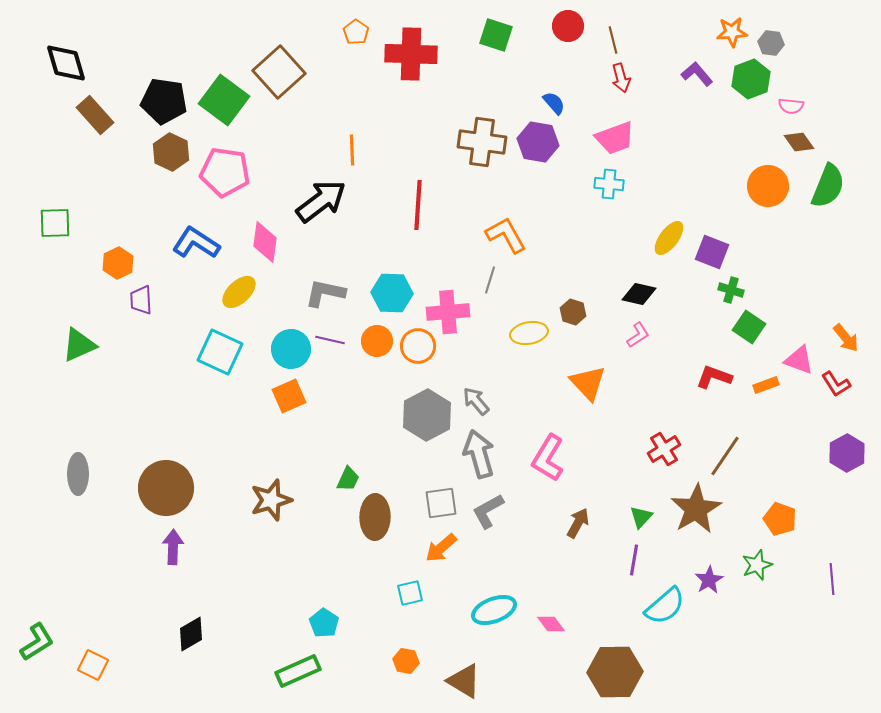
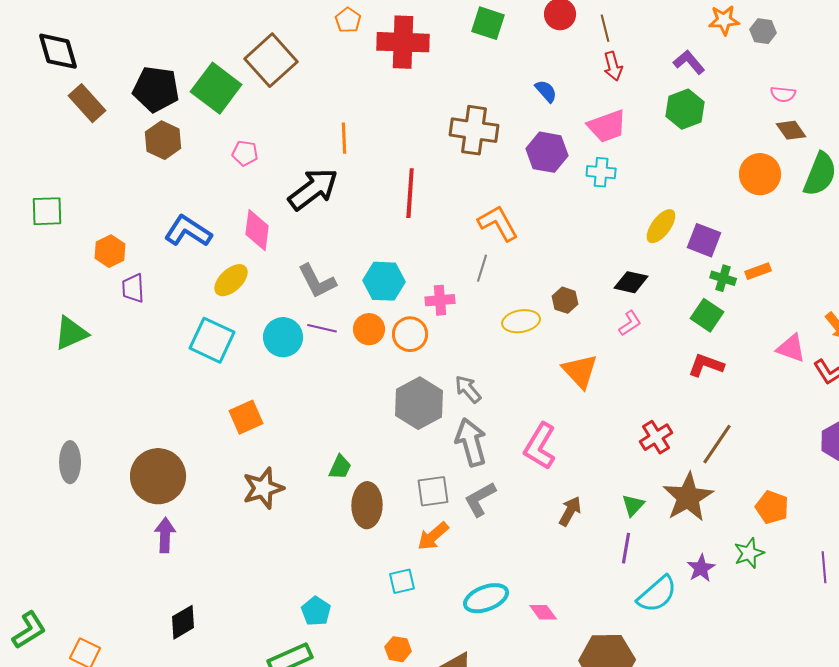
green hexagon: (751, 79) -> (685, 109), moved
purple hexagon: (538, 142) -> (547, 152), moved
pink pentagon: (225, 172) -> (245, 153), moved, size x0.5
gray L-shape: (325, 293) -> (317, 281), turned -129
pink cross: (448, 312) -> (440, 300), size x0.7
green square: (749, 327) -> (707, 315), moved
orange rectangle: (766, 385) -> (758, 271), moved
orange square: (289, 396) -> (246, 417), moved

